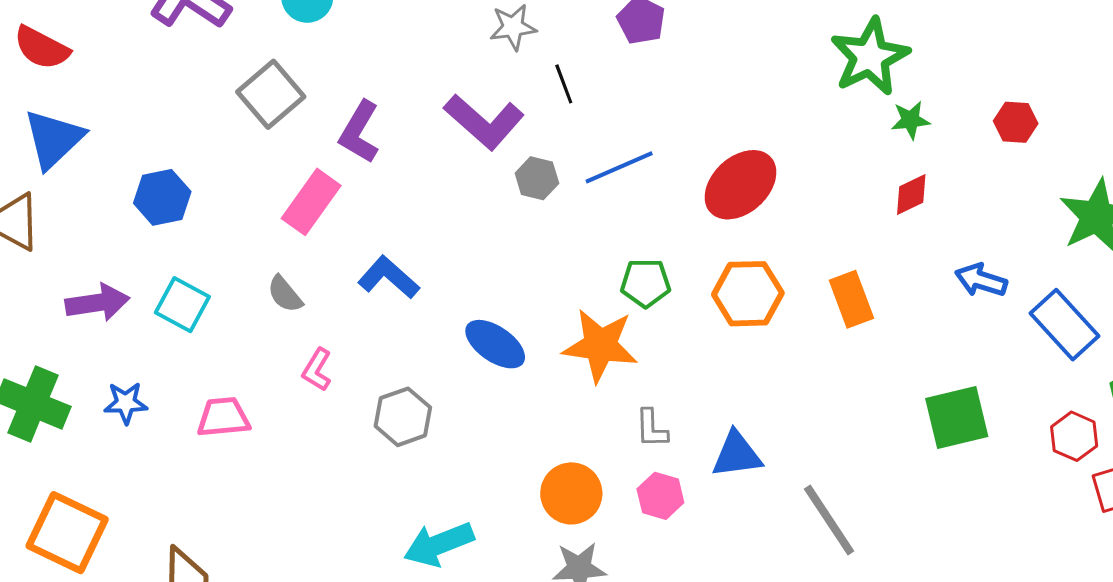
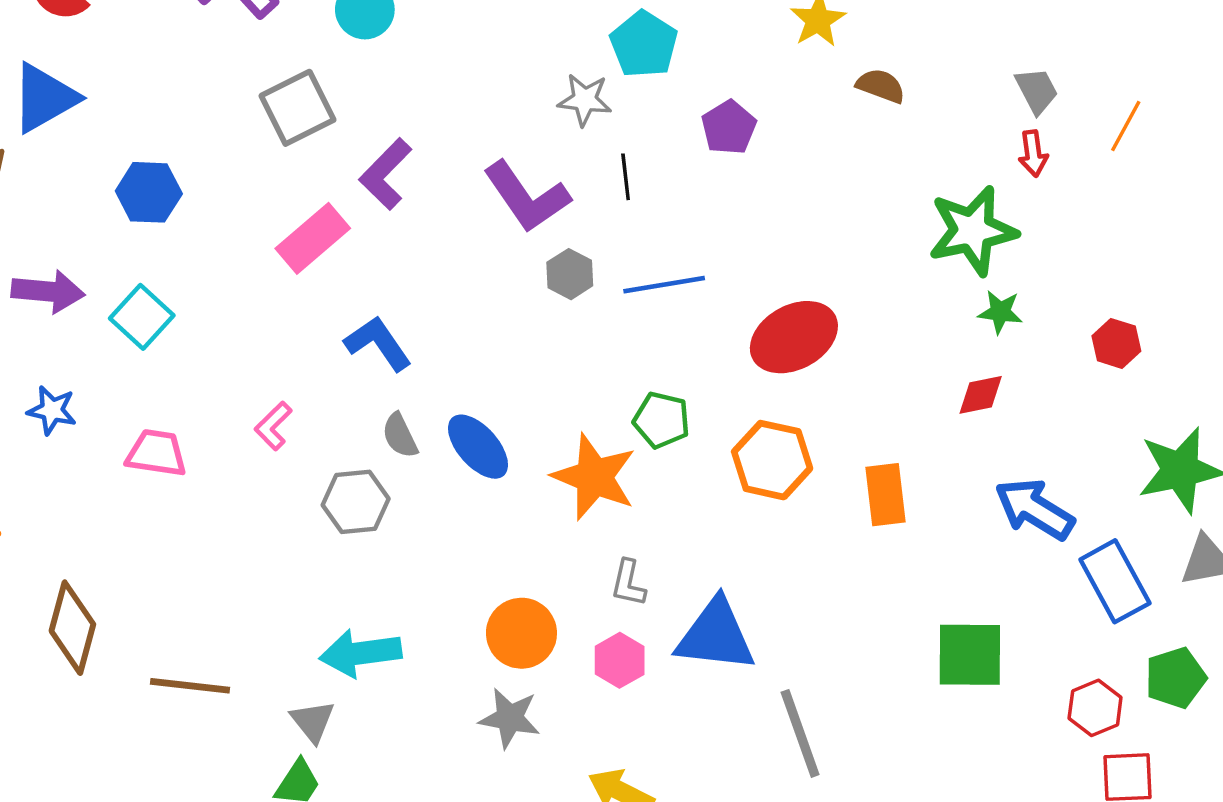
blue arrow: (981, 280) -> (1035, 509), size x1.4
gray semicircle: (285, 294) -> (400, 436), moved
blue triangle: (737, 455) -> (716, 635), size x1.4

